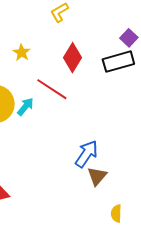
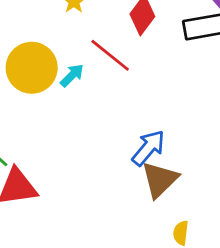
brown triangle: (97, 176) -> (160, 179), size x1.4

